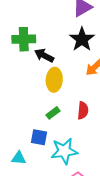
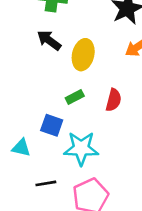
black arrow: (44, 55) -> (49, 40), moved

